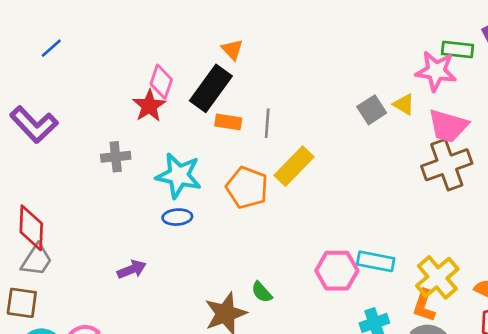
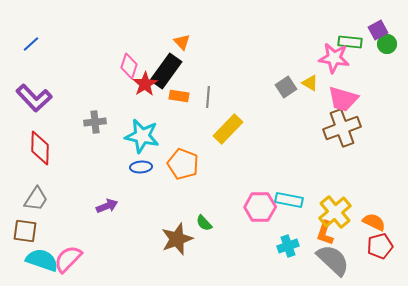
blue line: (51, 48) -> (31, 44), moved
red star: (149, 106) -> (145, 84), moved
orange pentagon: (247, 188) -> (183, 164), moved
red diamond: (31, 228) -> (40, 148), moved

